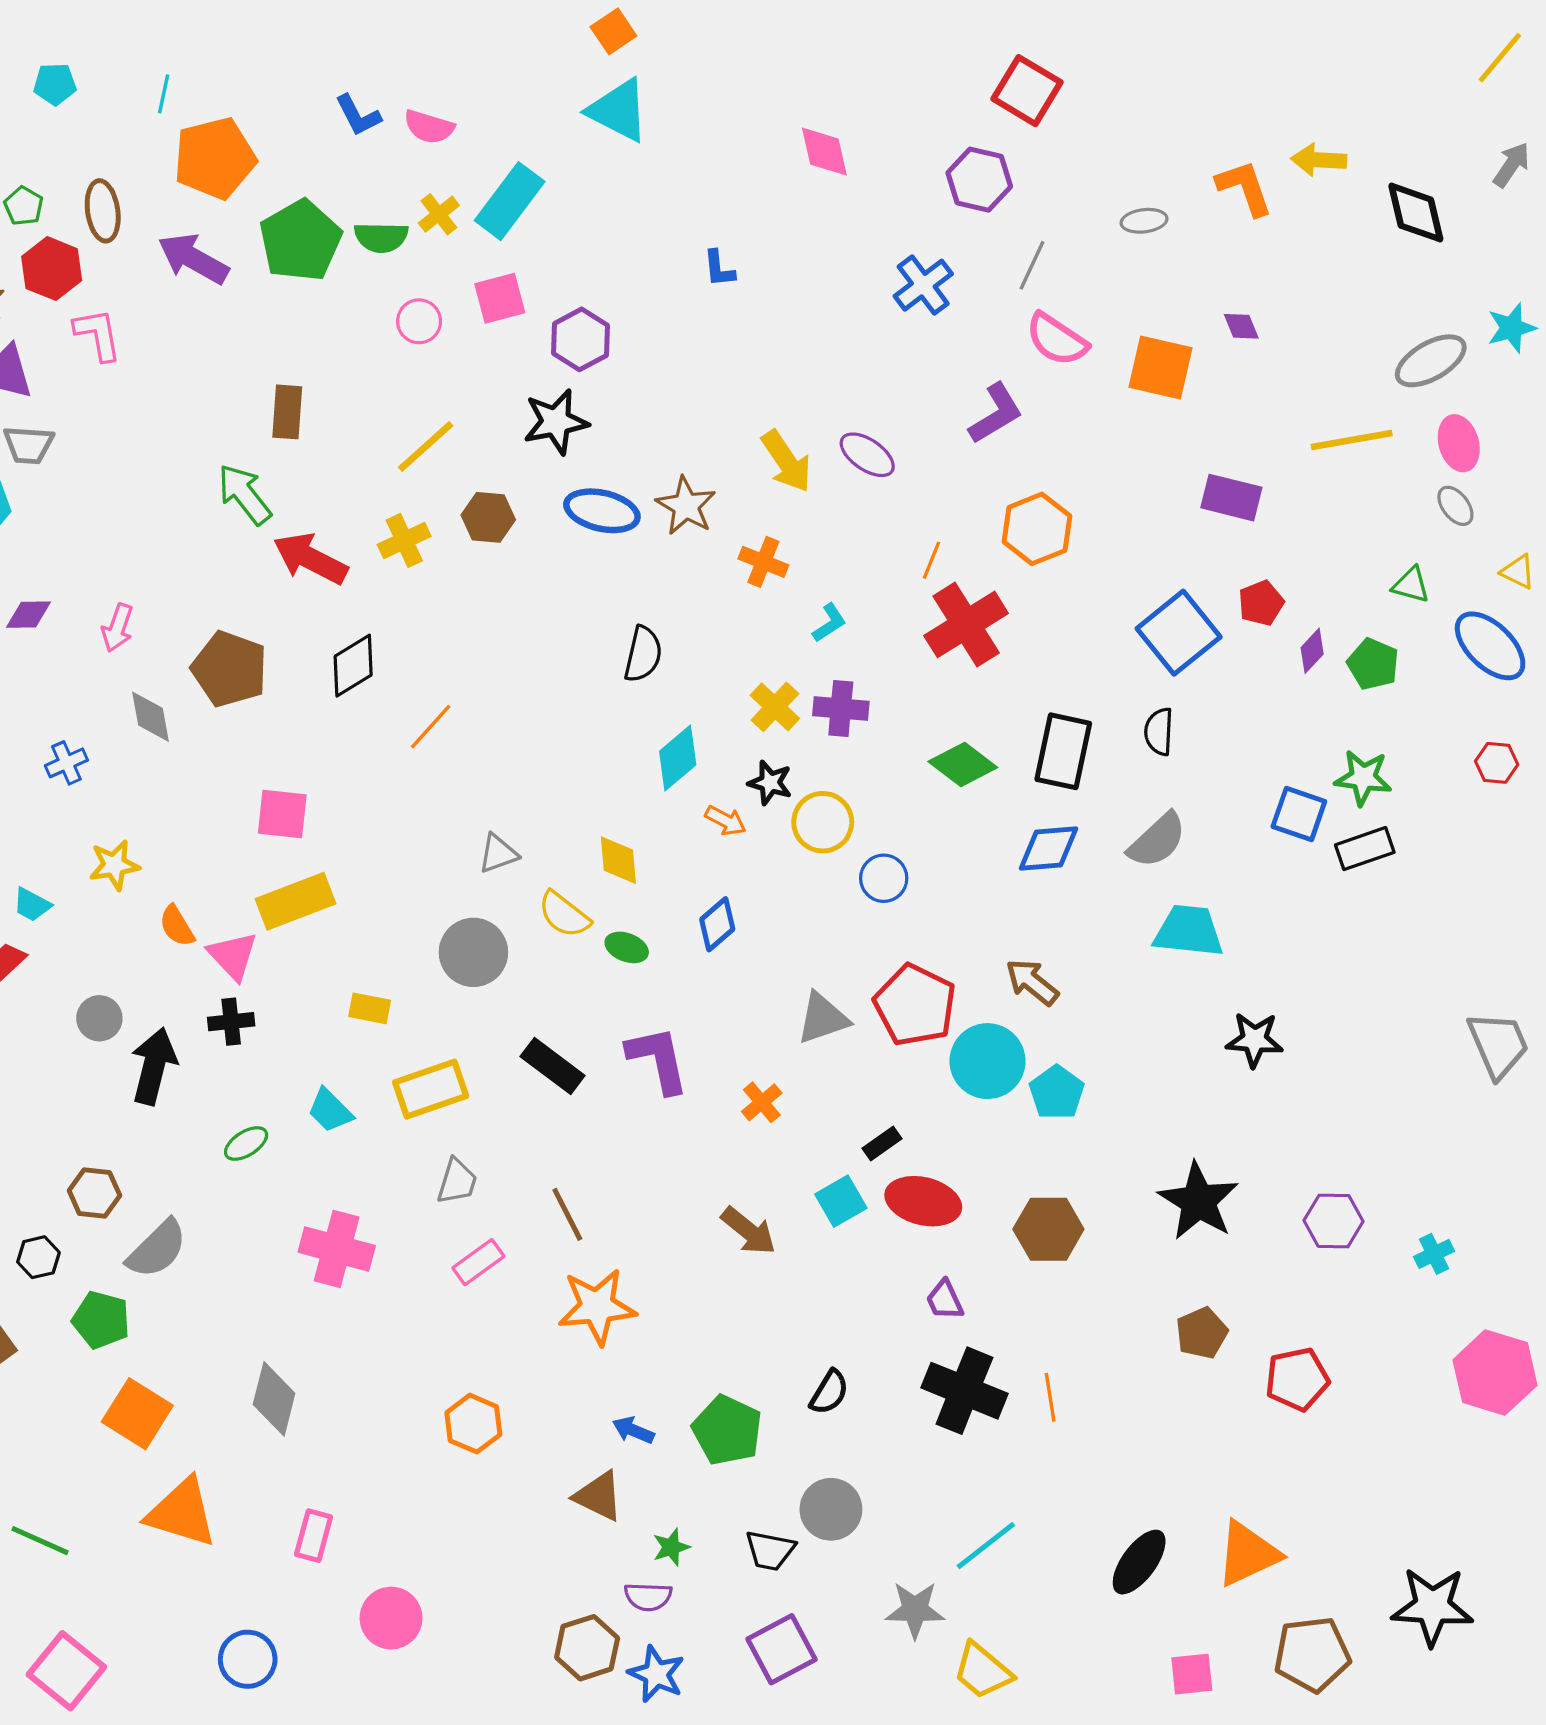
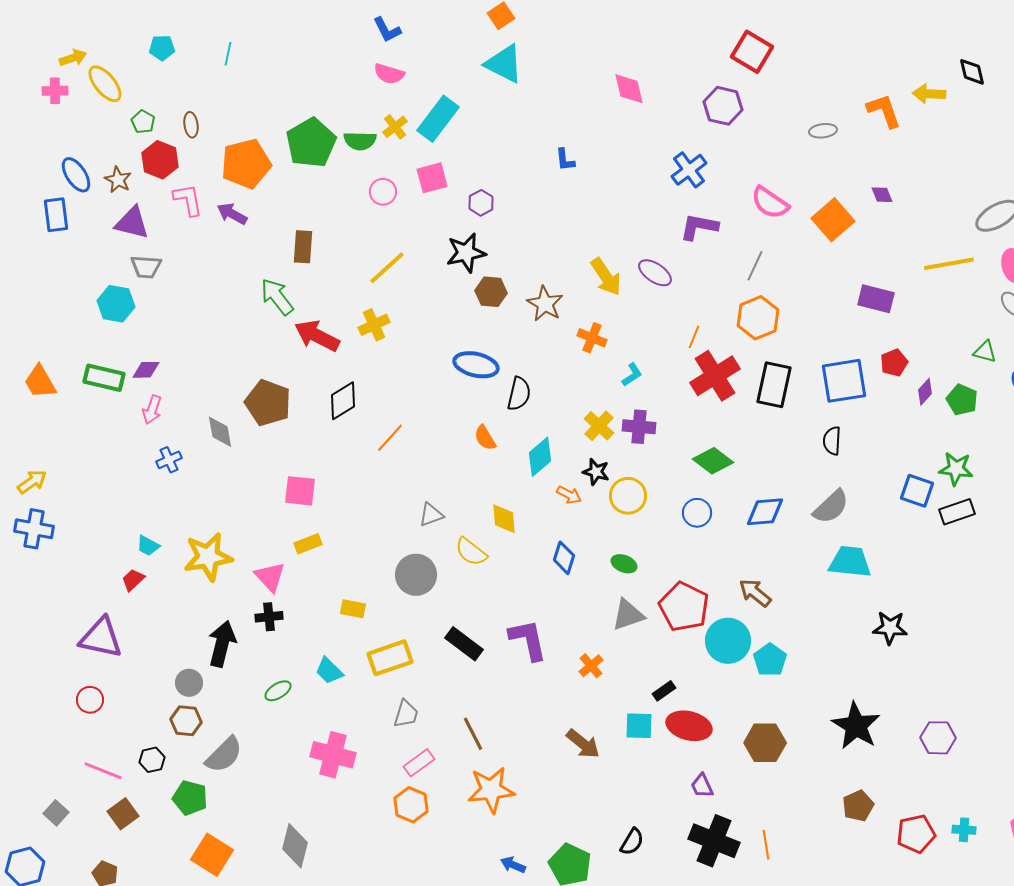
blue L-shape: (358, 115) -> (387, 30), moved
orange pentagon: (215, 158) -> (246, 164), moved
brown ellipse: (103, 211) -> (191, 125), size x0.7
black diamond: (1416, 213) -> (972, 72), moved, size x0.7
purple arrow: (193, 259) -> (232, 214), moved, size x0.7
gray line: (1032, 265) -> (755, 266), moved
purple hexagon: (581, 339) -> (481, 203), size x0.7
orange square: (1161, 367) -> (833, 220), turned 36
purple L-shape: (996, 414) -> (699, 227), moved, turned -138
blue ellipse: (602, 511) -> (476, 365), moved
brown hexagon: (488, 517) -> (491, 292), moved
pink arrow: (118, 628) -> (152, 410), moved
blue square: (1179, 633) -> (844, 381), turned 30
black rectangle: (1063, 751) -> (774, 385), moved
yellow star: (114, 865) -> (208, 557), moved, size x1.6
blue circle: (884, 878) -> (697, 513), moved
yellow rectangle: (295, 901) -> (308, 544), size x0.6
blue diamond: (717, 924) -> (564, 558), turned -32
orange semicircle: (177, 926) -> (485, 438), moved
green ellipse: (627, 947) -> (624, 564), moved
gray circle: (99, 1018) -> (189, 683), moved
cyan square: (841, 1201) -> (639, 726), turned 32
cyan cross: (1434, 1254) -> (964, 830), moved, turned 30
orange hexagon: (473, 1424) -> (411, 805), moved

